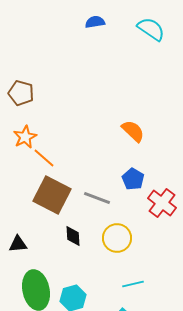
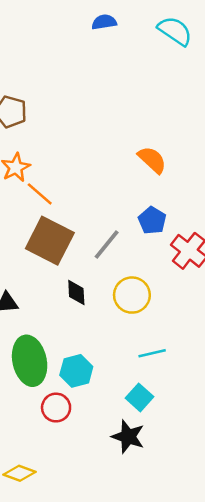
gray line: (97, 198) -> (107, 244), turned -72

